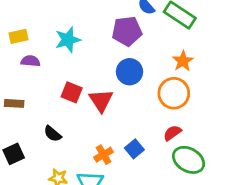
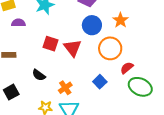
orange star: (183, 61) -> (121, 20), moved
orange circle: (174, 93) -> (110, 48), moved
orange cross: (104, 155) -> (65, 88), moved

